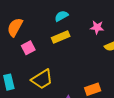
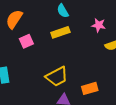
cyan semicircle: (61, 16) -> (63, 11), turned -96
yellow trapezoid: (42, 79) -> (57, 77), moved

